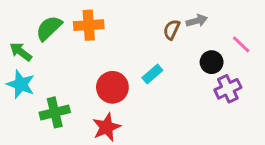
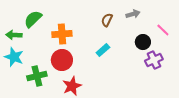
orange cross: (89, 25) -> (62, 34), moved
brown semicircle: (172, 30) -> (107, 20), moved
green arrow: (21, 52) -> (14, 35), turned -35
red circle: (112, 87) -> (62, 60), moved

